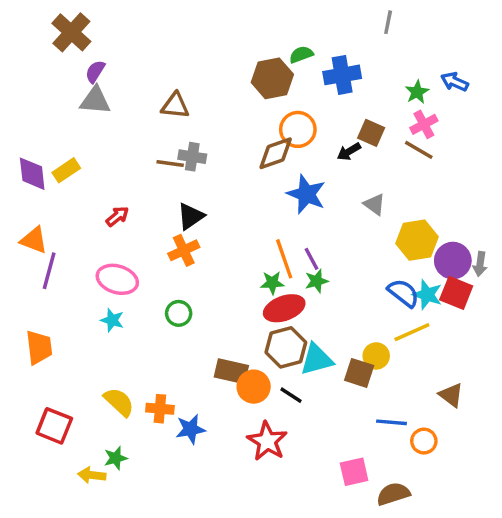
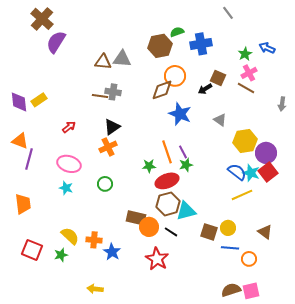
gray line: (388, 22) -> (228, 13), turned -48
purple semicircle: (95, 72) -> (56, 42), size x1.6
gray triangle: (95, 100) -> (122, 59), moved
gray arrow: (480, 264) -> (282, 104), moved
green star: (272, 283) -> (149, 166), moved
red square: (456, 293) -> (268, 172), turned 30
yellow circle: (376, 356) -> (228, 228), moved
brown square: (359, 373) -> (209, 232), moved
blue star: (191, 429) -> (112, 252), turned -30
green star: (116, 458) -> (61, 255), moved
pink square: (354, 472) -> (251, 291), moved
yellow arrow: (92, 475) -> (95, 289), moved

